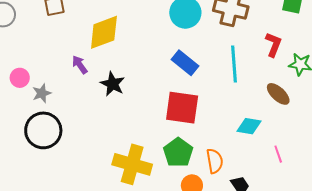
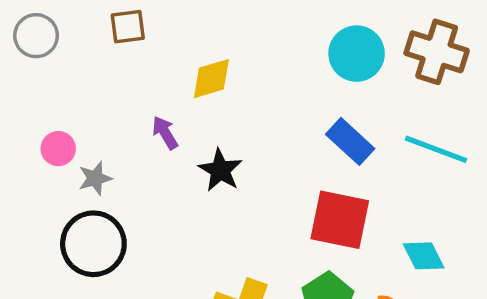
yellow diamond: (104, 32) -> (211, 79), size x0.7
cyan line: (234, 64) -> (436, 149), turned -69
cyan diamond: (249, 126) -> (424, 256), moved, turned 50

